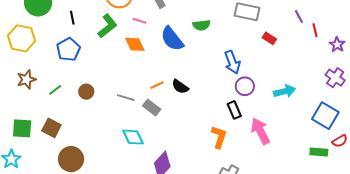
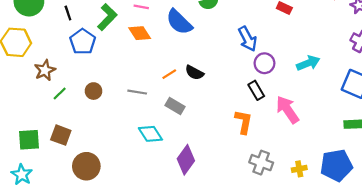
blue pentagon: (68, 49) -> (83, 42), moved
brown star: (26, 80) -> (45, 70), moved
gray rectangle: (152, 108) -> (175, 106), moved

